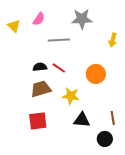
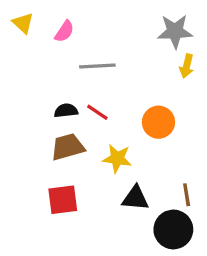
gray star: (82, 19) -> (175, 31), moved
yellow triangle: (14, 26) -> (23, 23), moved
black circle: (105, 139) -> (173, 229), size x1.5

